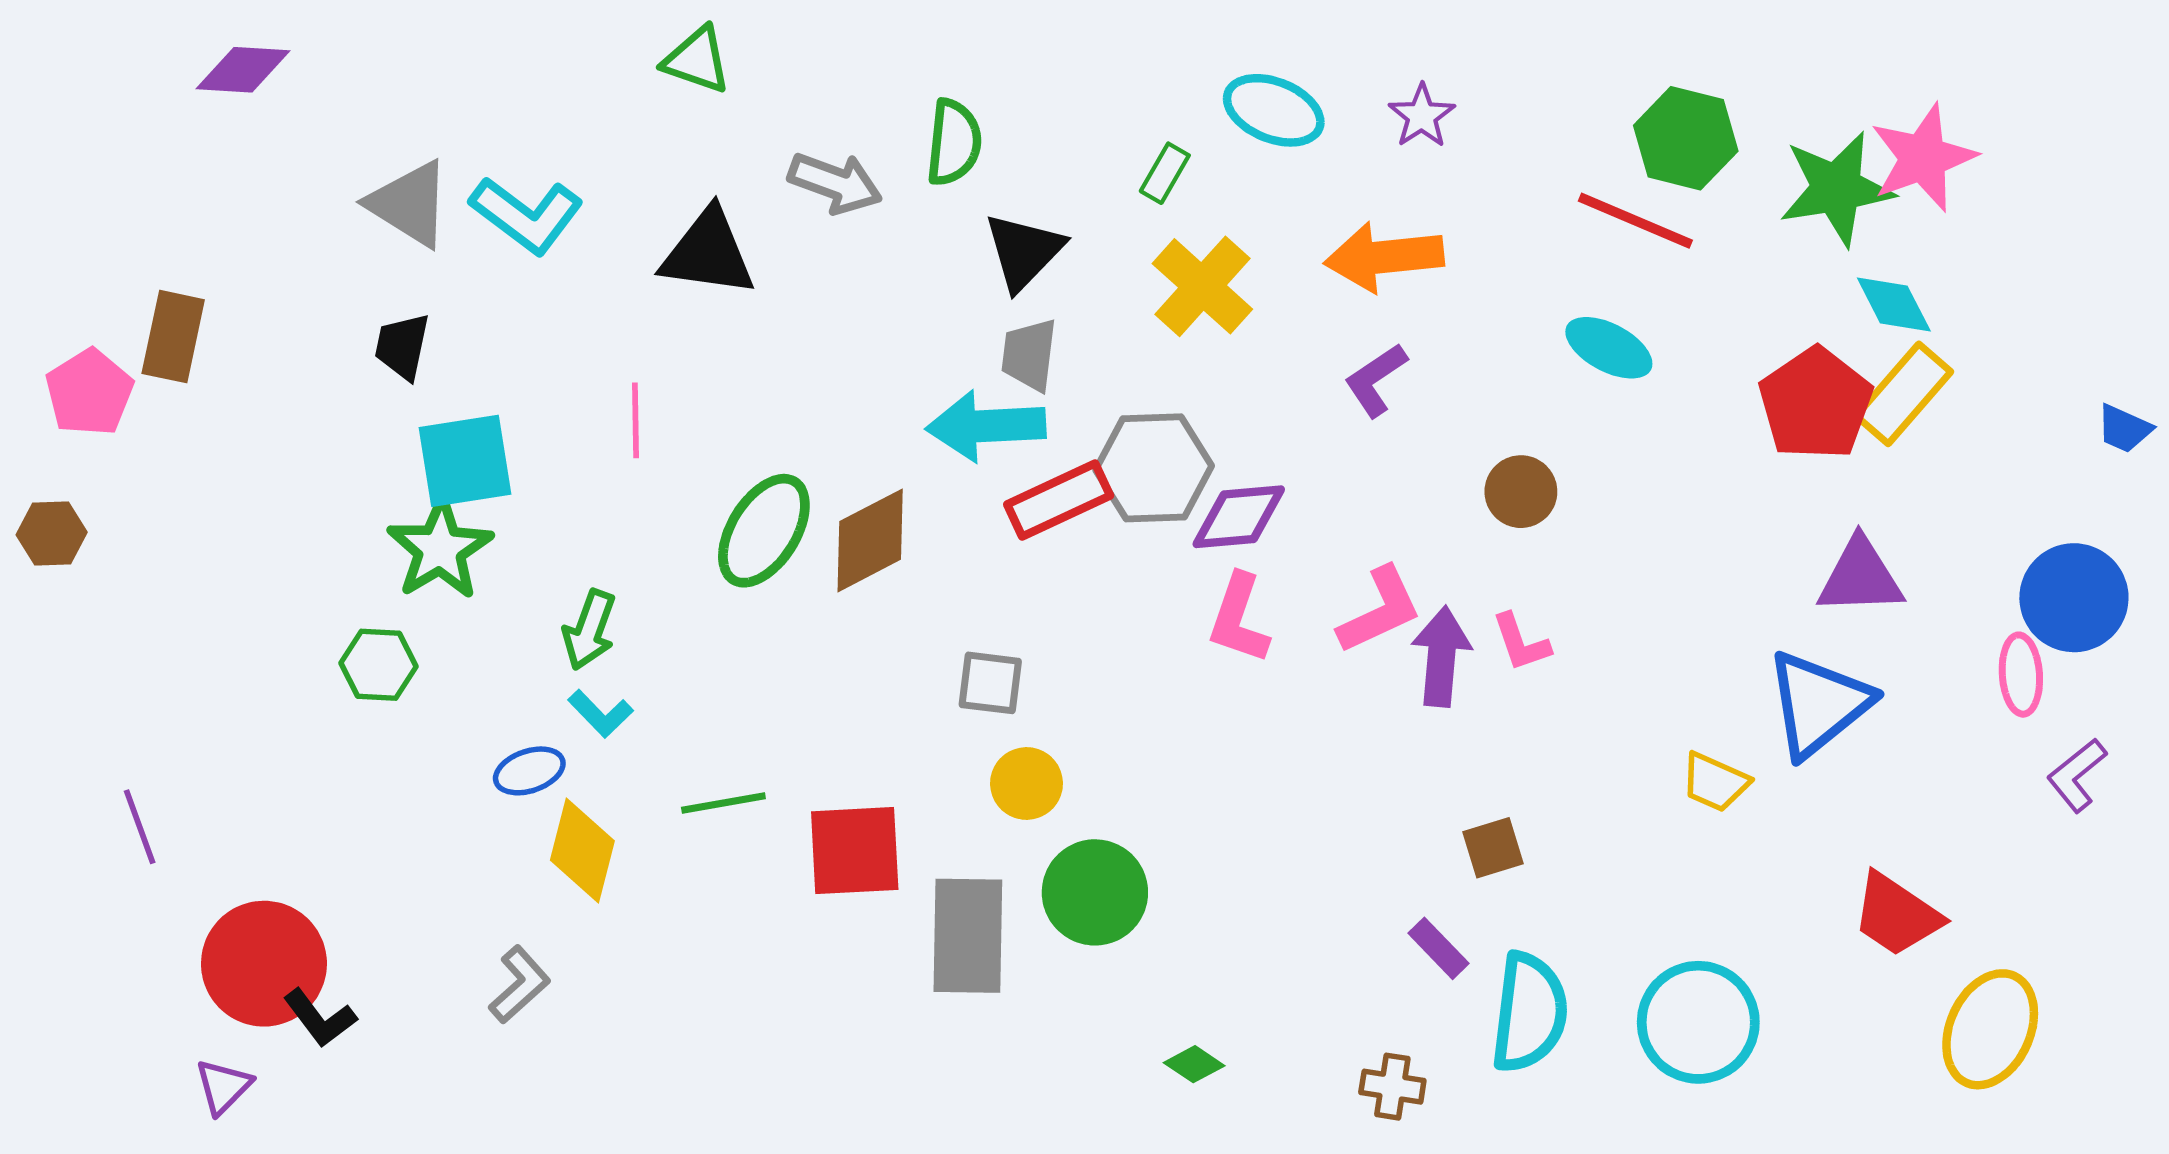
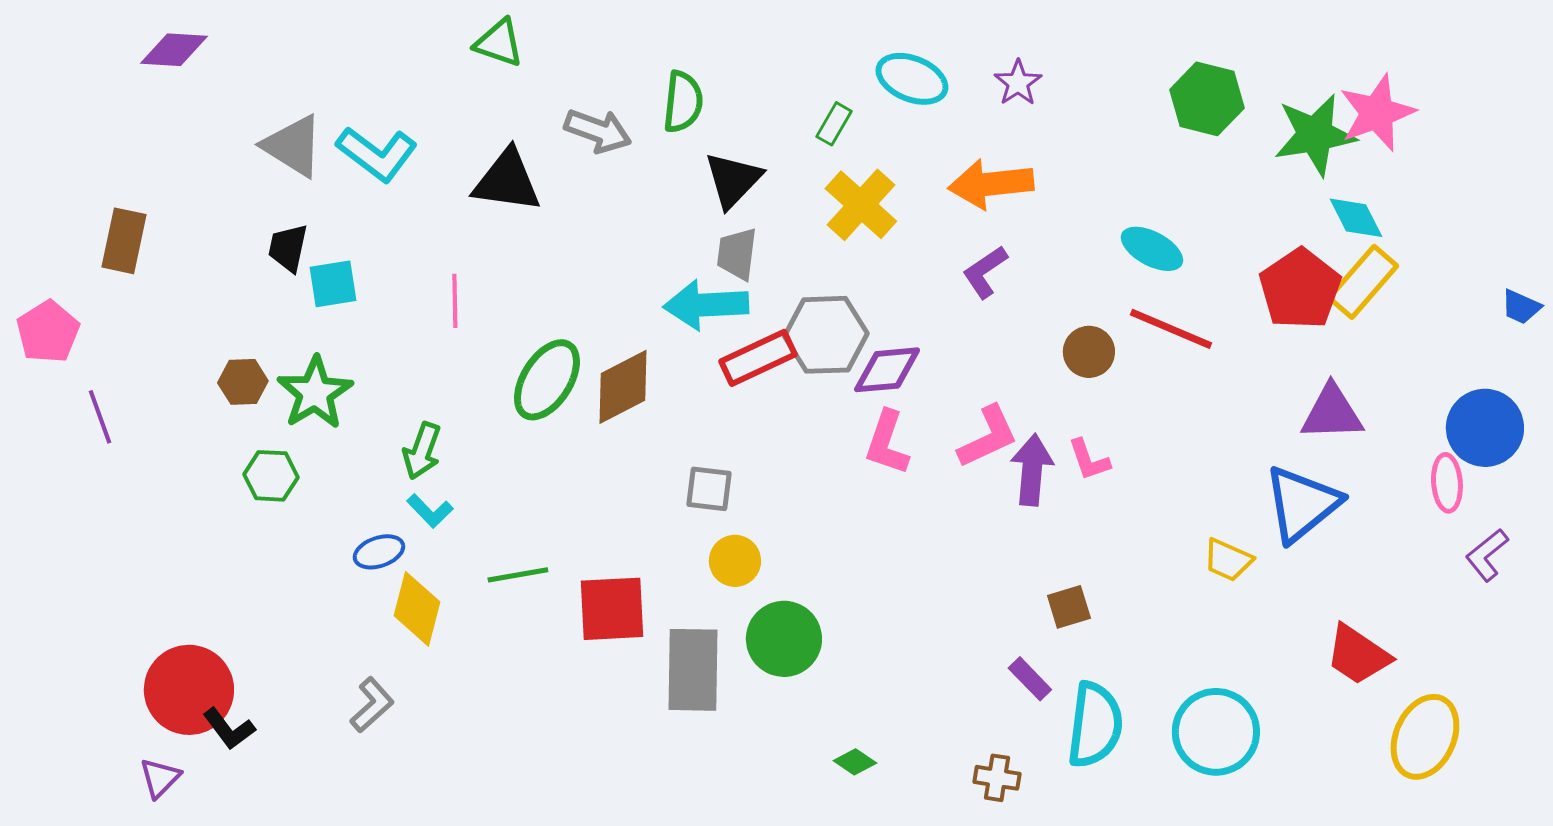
red line: (1635, 221) -> (1171, 329), moved
pink pentagon: (89, 392) -> (48, 332), moved
cyan square: (465, 461) -> (333, 284), moved, size x0.7
brown hexagon: (52, 533) -> (243, 382), moved
purple line: (140, 827) -> (100, 417), moved

